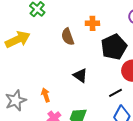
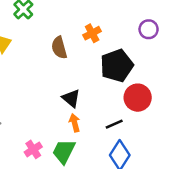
orange cross: (92, 23) -> (92, 33), turned -32
orange arrow: (46, 95) -> (75, 123), moved

